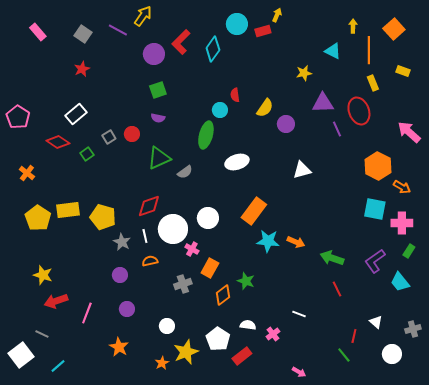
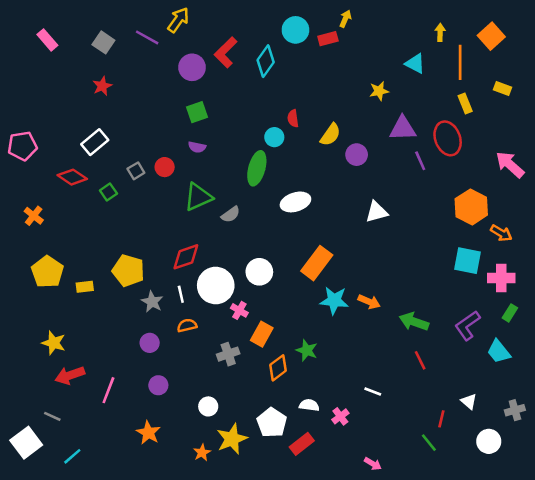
pink pentagon: (18, 117) -> (22, 146), turned 30
yellow rectangle: (68, 210) -> (85, 287), moved, size x0.6

